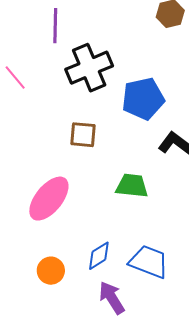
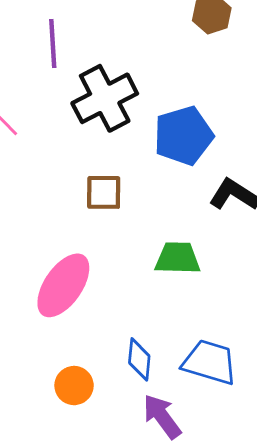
blue diamond: (99, 256) -> (139, 359), turned -48

